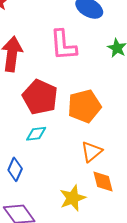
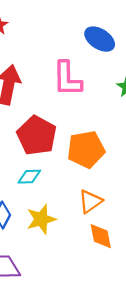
yellow star: (73, 198) -> (41, 219), moved

